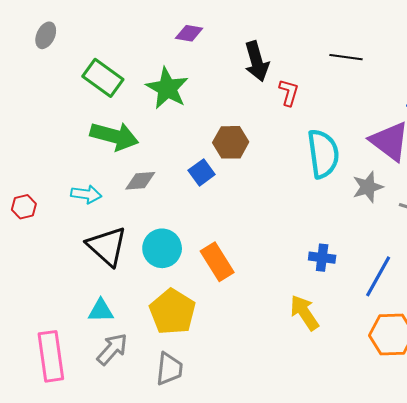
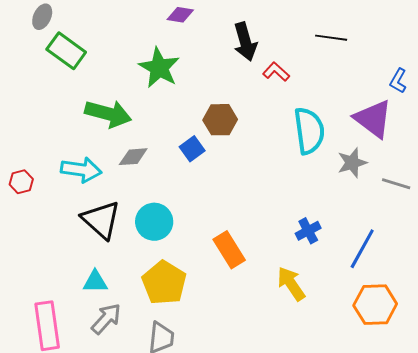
green rectangle: (103, 78) -> (66, 51), moved
red L-shape: (289, 92) -> (276, 72), turned -64
cyan arrow: (86, 194) -> (81, 170), size x1.4
blue cross: (322, 258) -> (308, 231), turned -35
orange rectangle: (217, 262) -> (229, 250), moved

